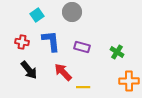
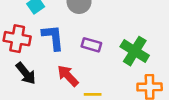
red cross: (22, 42) -> (17, 39), size x1.5
green cross: (117, 52) -> (135, 51), size x1.6

